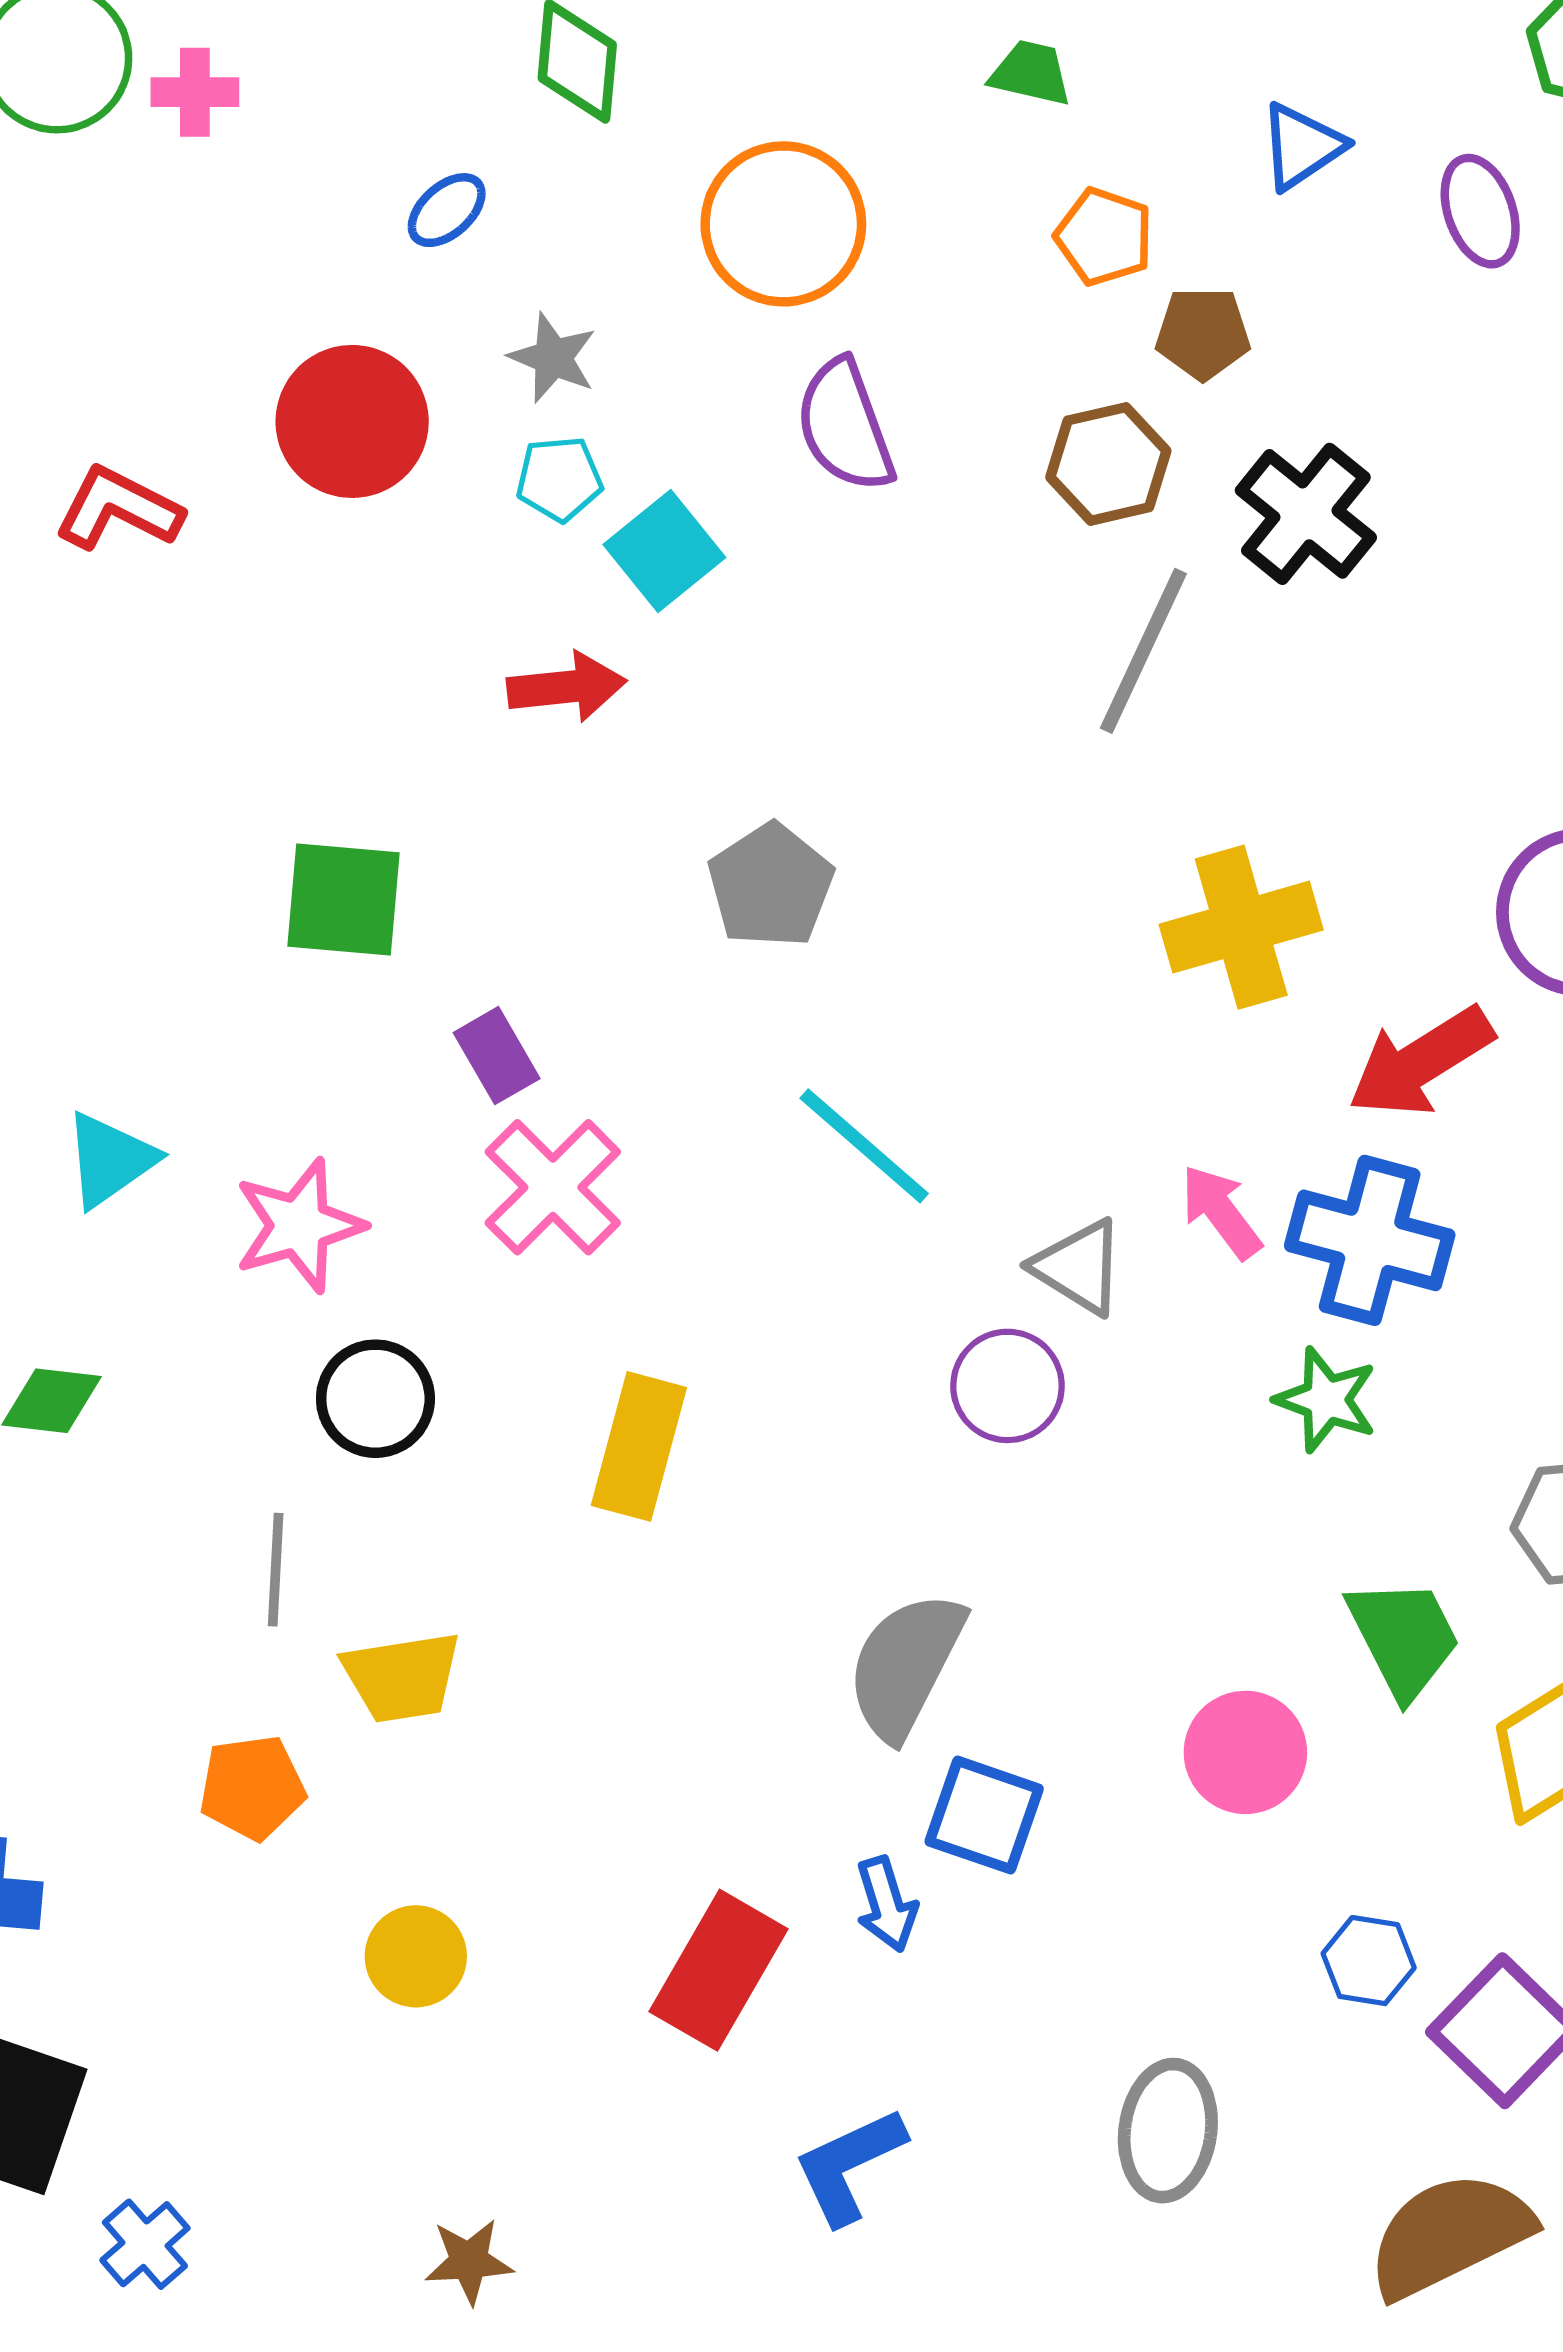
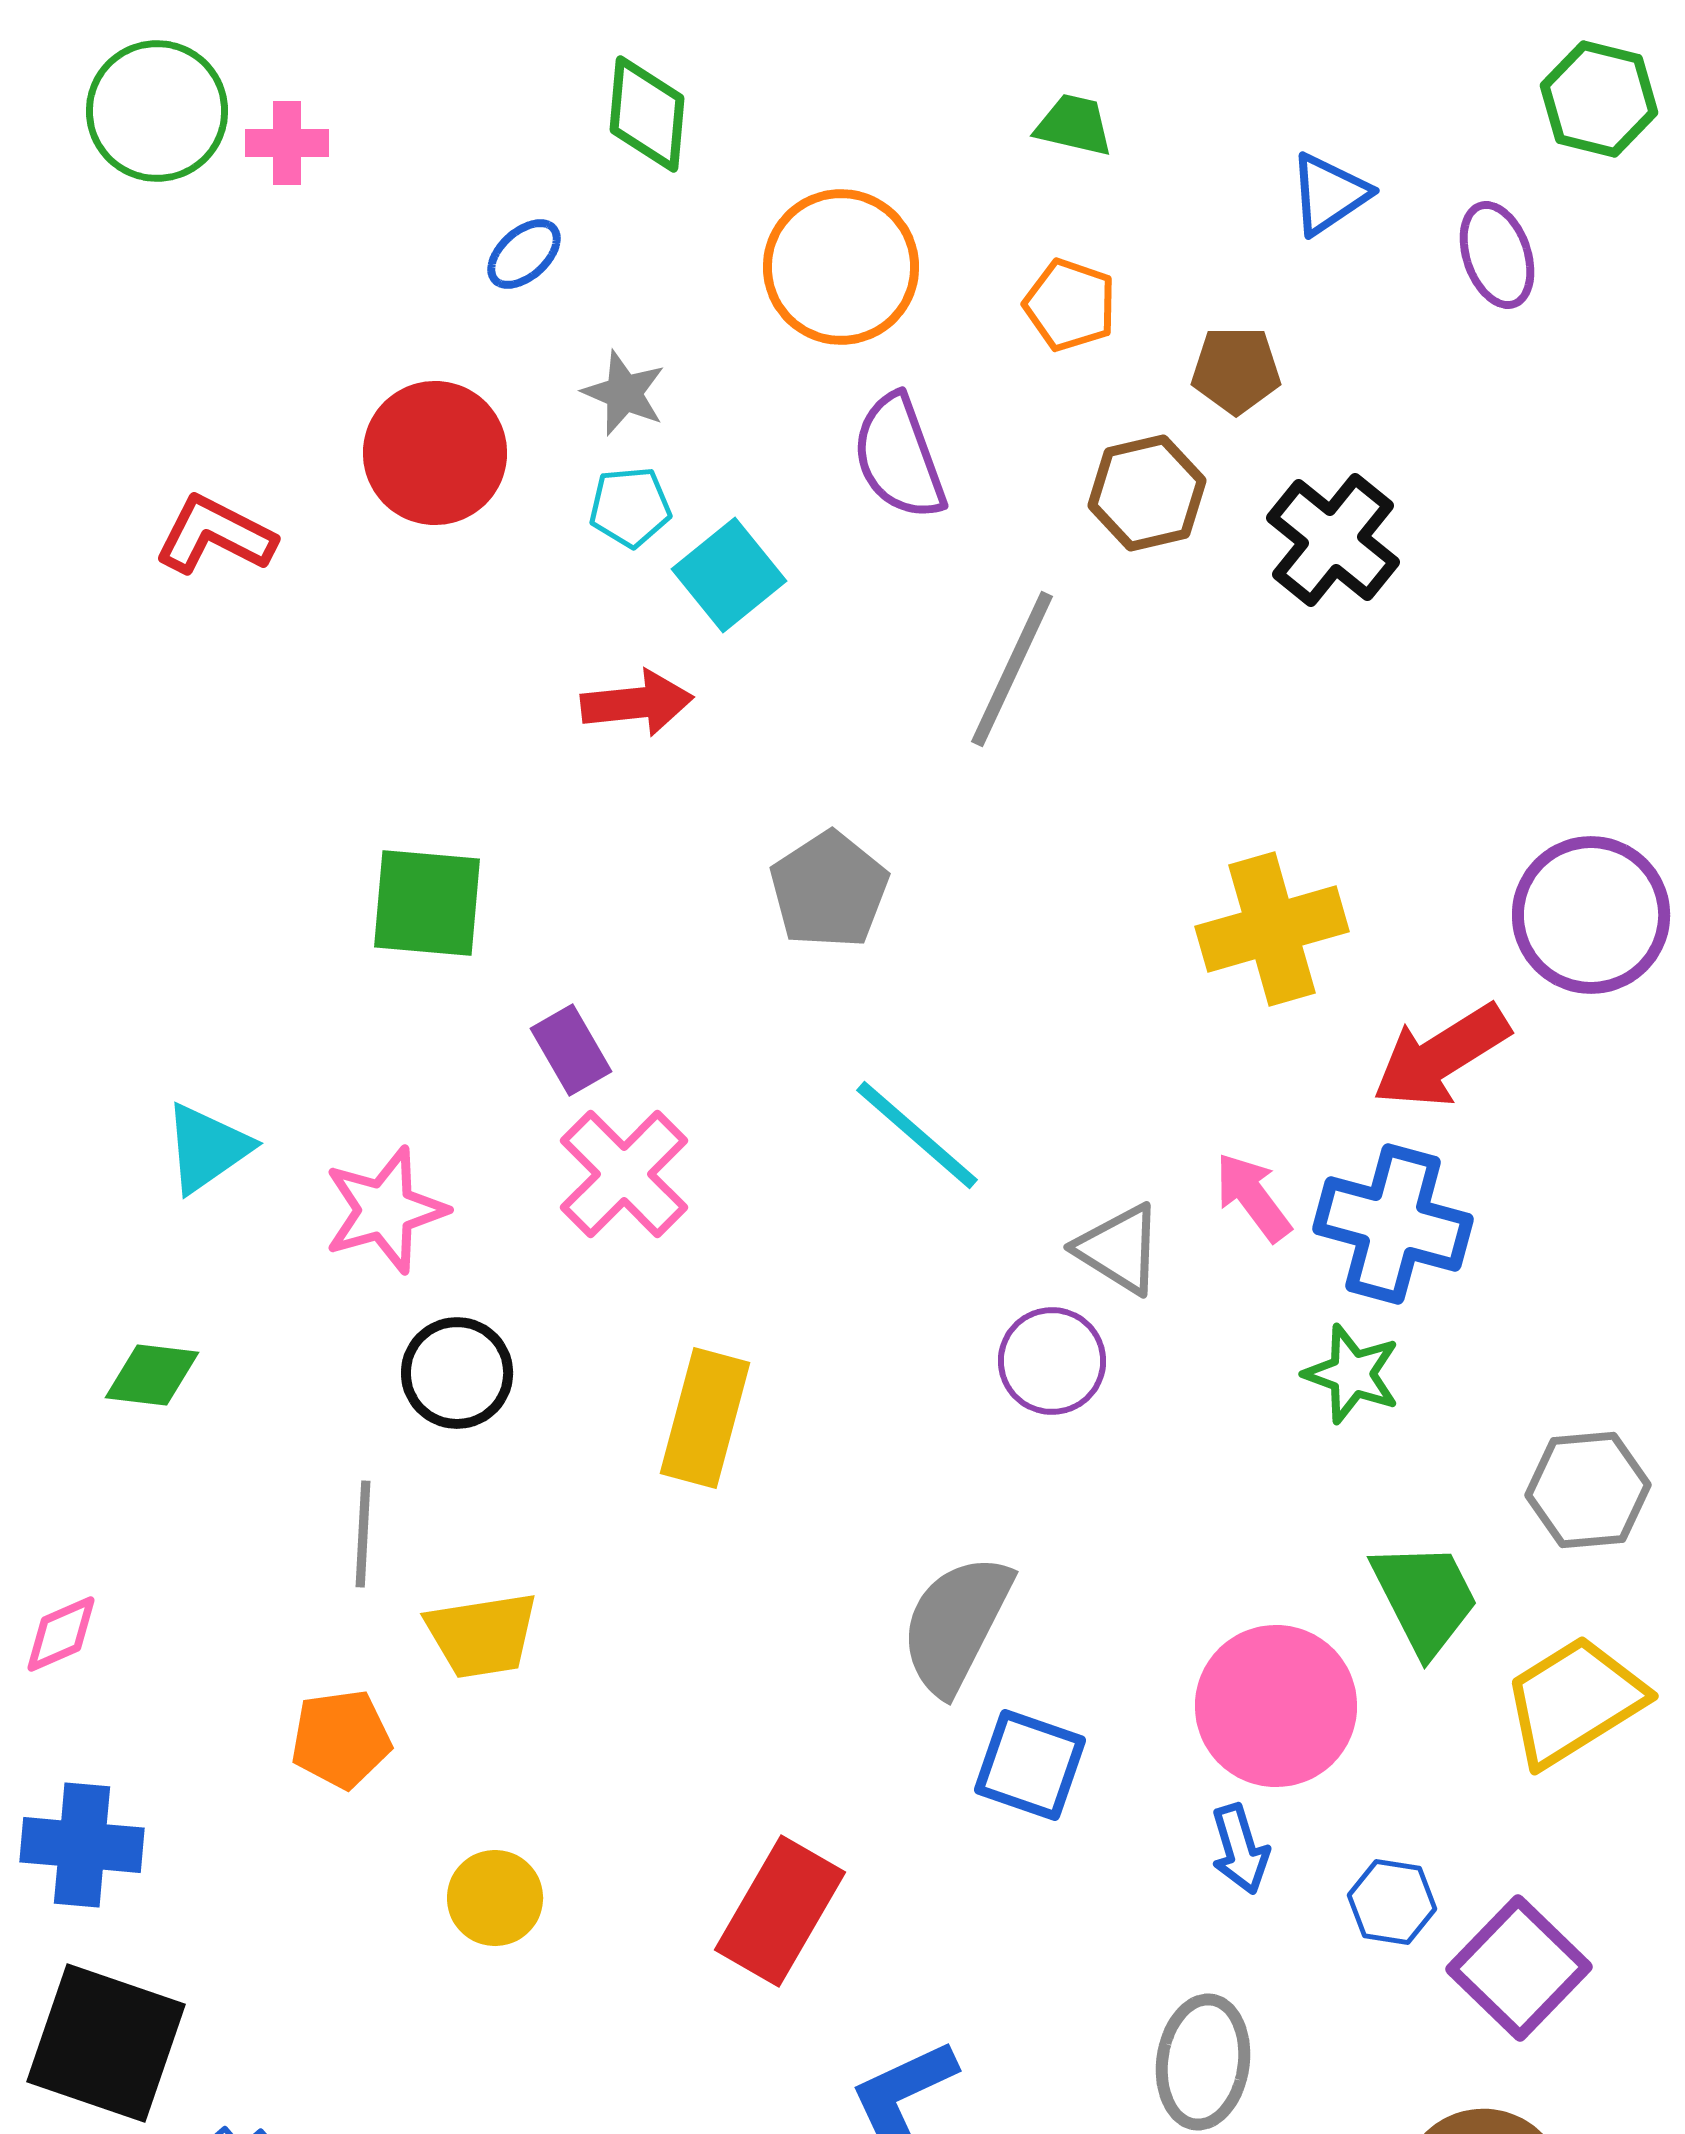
orange pentagon: (1104, 237) -> (1070, 305), moved
gray line: (1143, 651) -> (1012, 669), moved
pink circle: (1245, 1752) -> (1276, 1706), size x1.4
blue arrow: (886, 1904) -> (1240, 1849), moved

